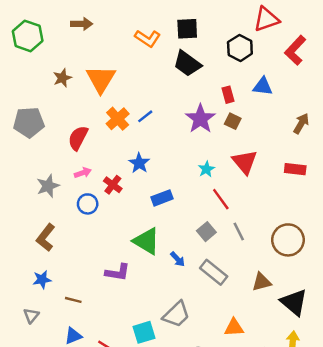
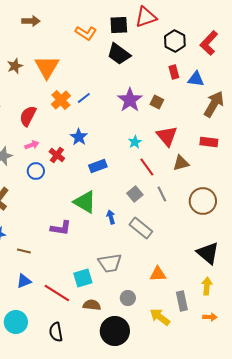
red triangle: (266, 19) -> (146, 17), moved
black hexagon: (240, 48) -> (175, 41), moved
blue triangle: (263, 86) -> (196, 79), moved
red rectangle: (228, 95) -> (174, 72), moved
brown arrow: (301, 124) -> (214, 104), size x1.5
blue arrow: (178, 259) -> (111, 217), turned -152
brown triangle: (262, 282) -> (181, 163), moved
gray trapezoid: (176, 314) -> (110, 263), turned 35

